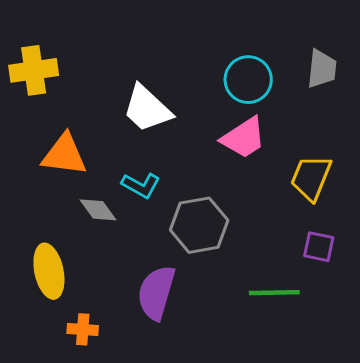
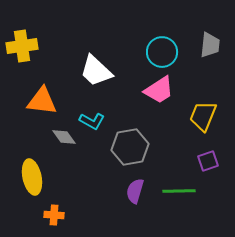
purple square: (319, 247) -> (208, 161), turned -30
purple semicircle: (156, 293) -> (135, 191), moved, size x0.7

